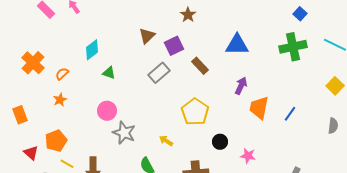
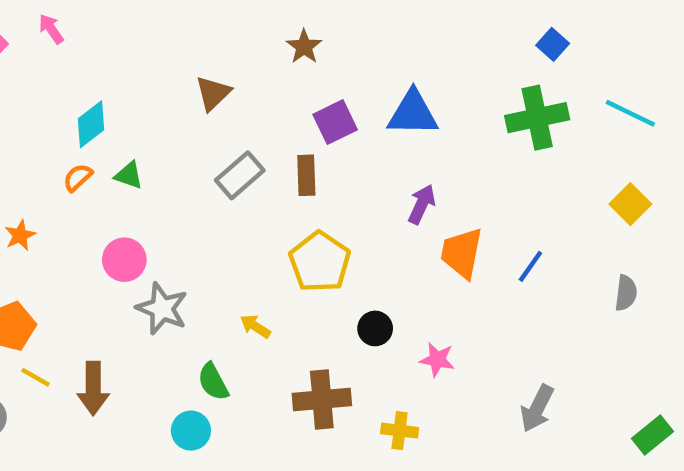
purple square: (174, 46) -> (335, 122), moved
brown rectangle: (200, 66) -> (306, 175), moved, turned 42
orange semicircle: (62, 74) -> (78, 178), moved

